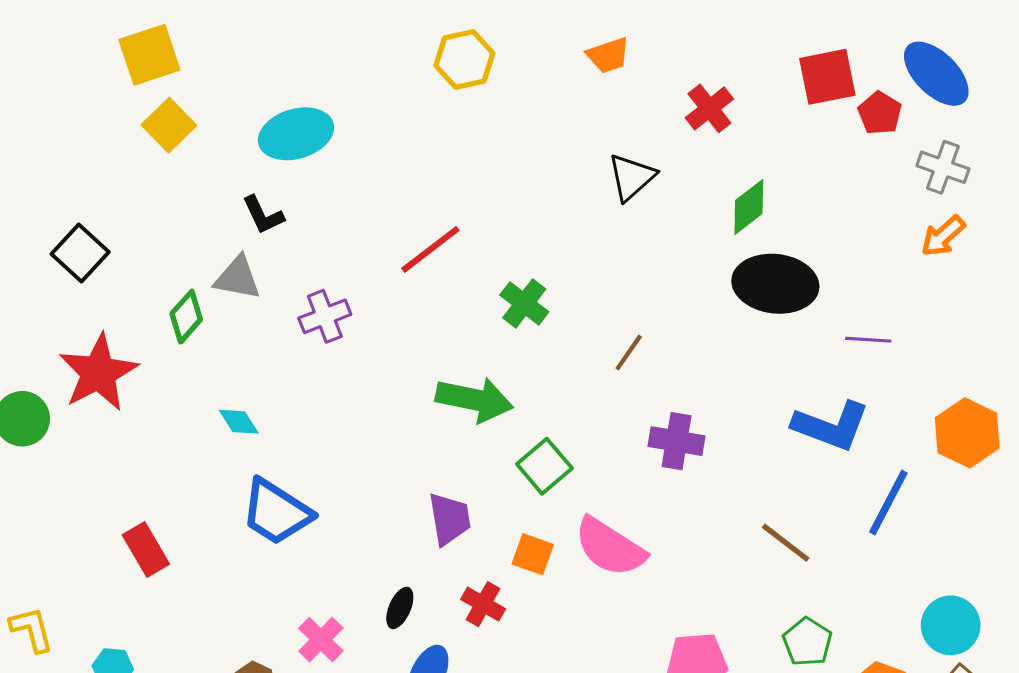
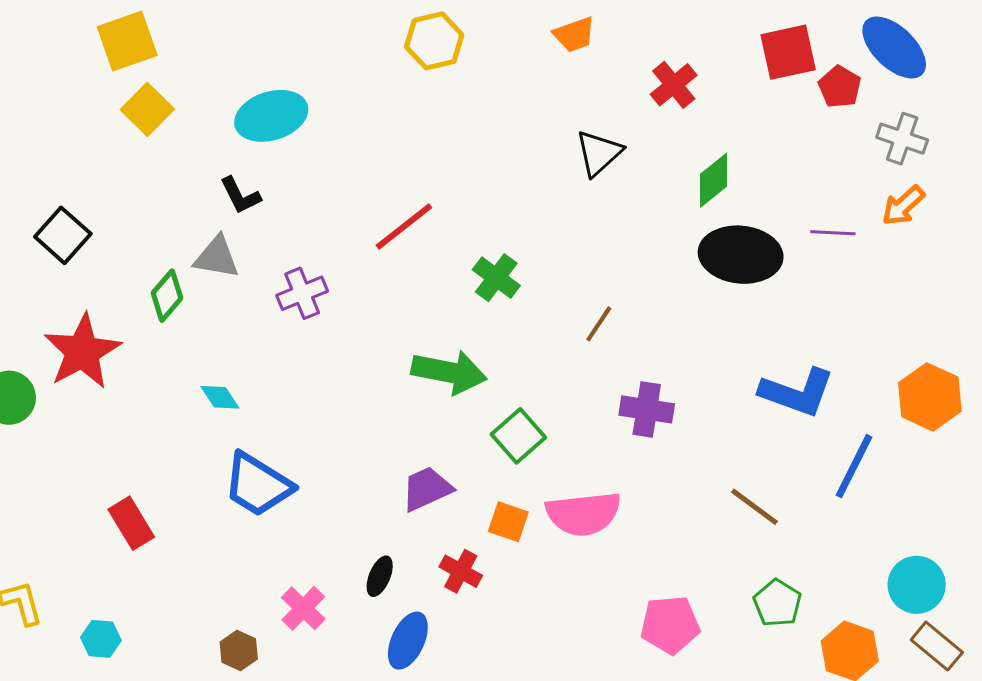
purple line: (868, 340) -> (833, 233), moved
purple trapezoid: (450, 519) -> (427, 489), turned -104
pink semicircle: (610, 547) -> (583, 514), turned -38

